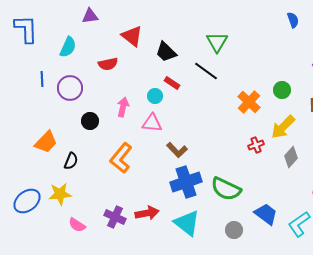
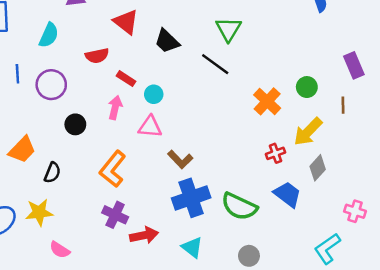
red rectangle: (172, 83) -> (126, 79), moved
blue trapezoid: (266, 214) -> (288, 194), moved
purple cross: (115, 217) -> (115, 215), moved
cyan triangle: (187, 223) -> (192, 247), size x0.7

